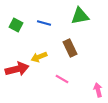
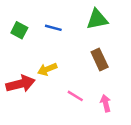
brown rectangle: (70, 48) -> (100, 59), moved
pink arrow: (98, 90) -> (106, 103), moved

